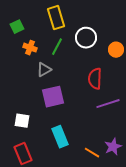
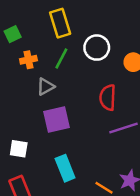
orange cross: (30, 48) -> (28, 60), turned -32

